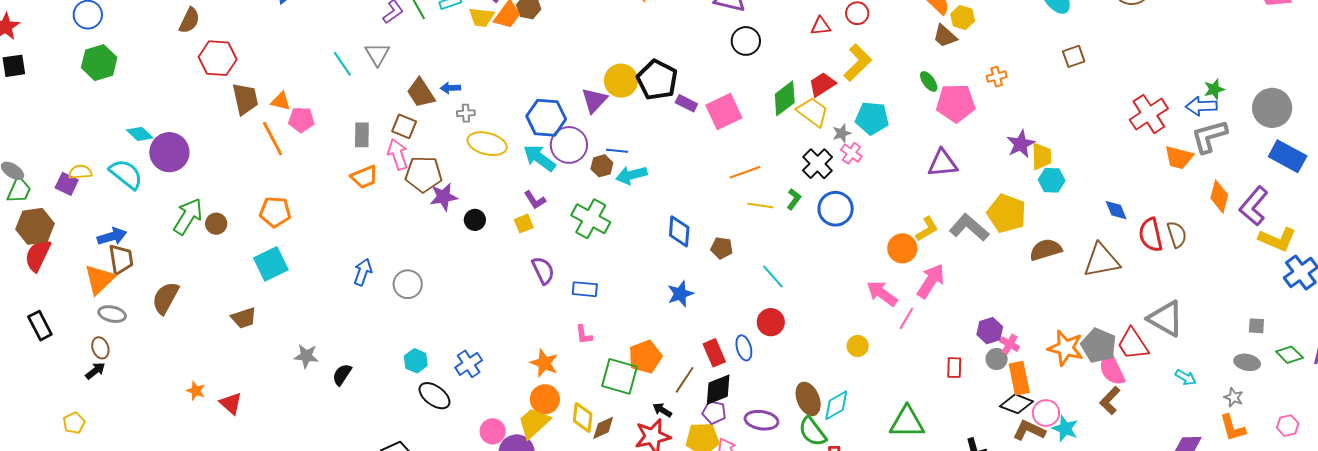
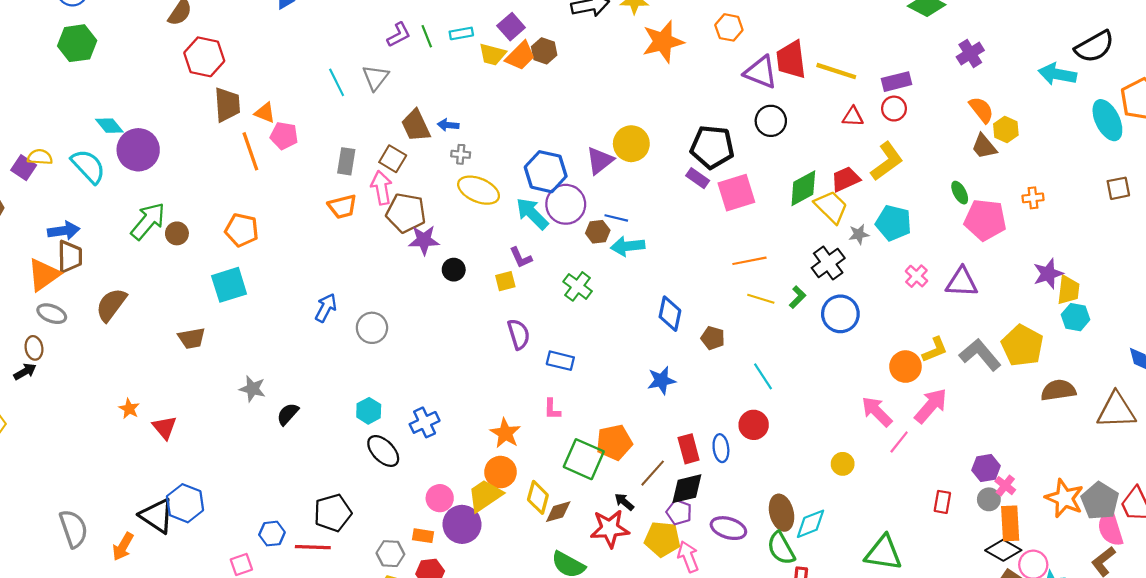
black pentagon: (657, 80) -> (712, 147), moved, turned -30
pink cross: (851, 153) -> (916, 276), moved
green cross: (591, 219) -> (578, 286), size x0.7

